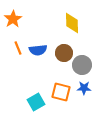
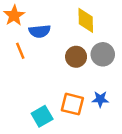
blue semicircle: (38, 50) -> (40, 31), moved
gray circle: (82, 65) -> (103, 54), moved

